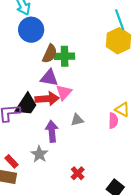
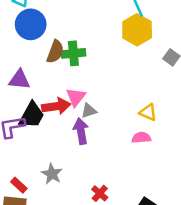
purple triangle: (49, 78) -> (19, 80), moved
gray triangle: (77, 120) -> (89, 111), moved
pink semicircle: (113, 121) -> (141, 138), moved, turned -91
purple arrow: (52, 131) -> (81, 131), moved

